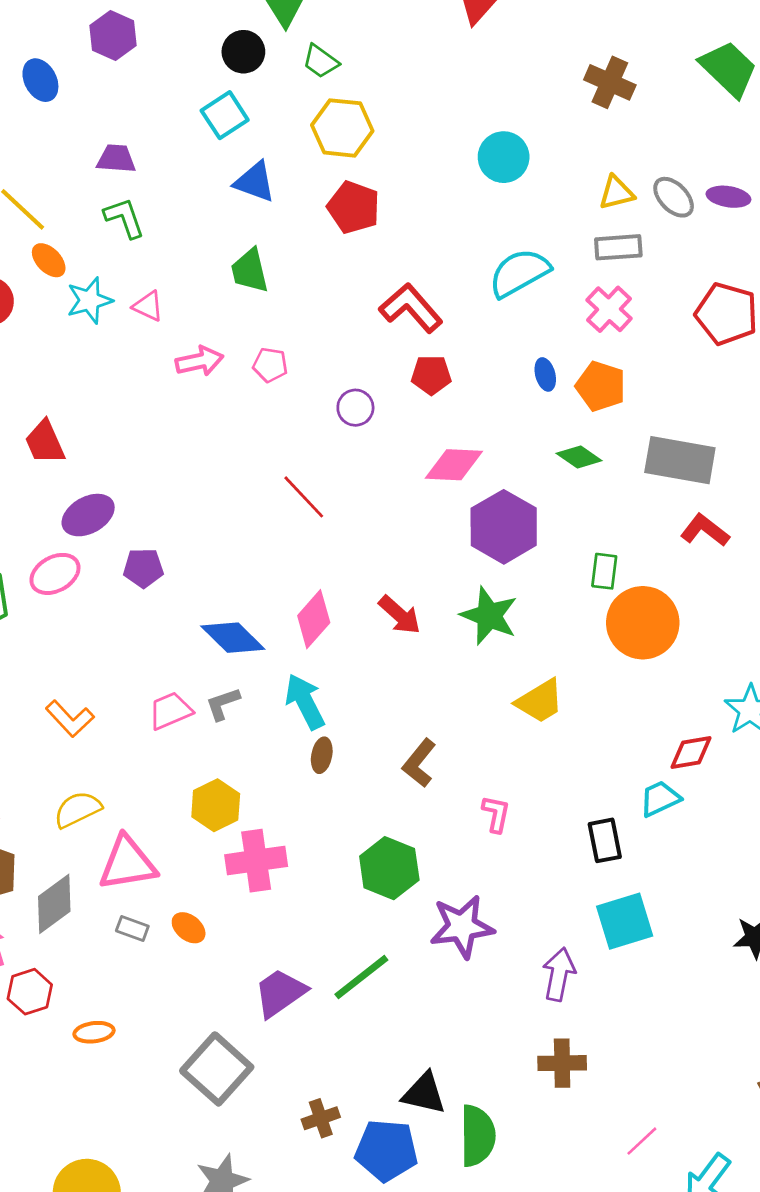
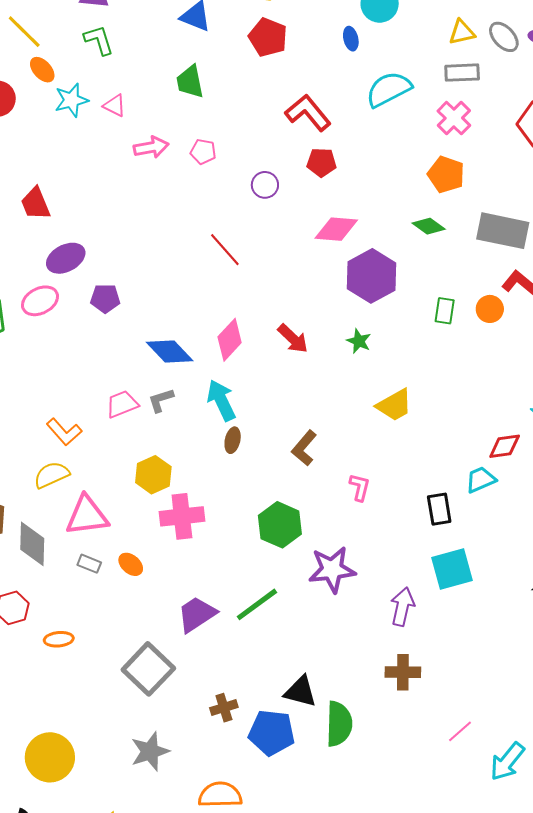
blue ellipse: (545, 374) -> (351, 39), moved
green star: (489, 616) -> (359, 341), size x0.6
orange circle: (643, 623) -> (490, 309), moved, size x0.5
orange L-shape: (70, 719) -> (64, 432), moved
gray diamond: (54, 904) -> (32, 544), turned -54

